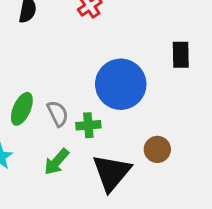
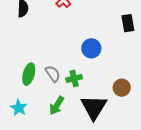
blue circle: (121, 84) -> (91, 48), size x0.6

